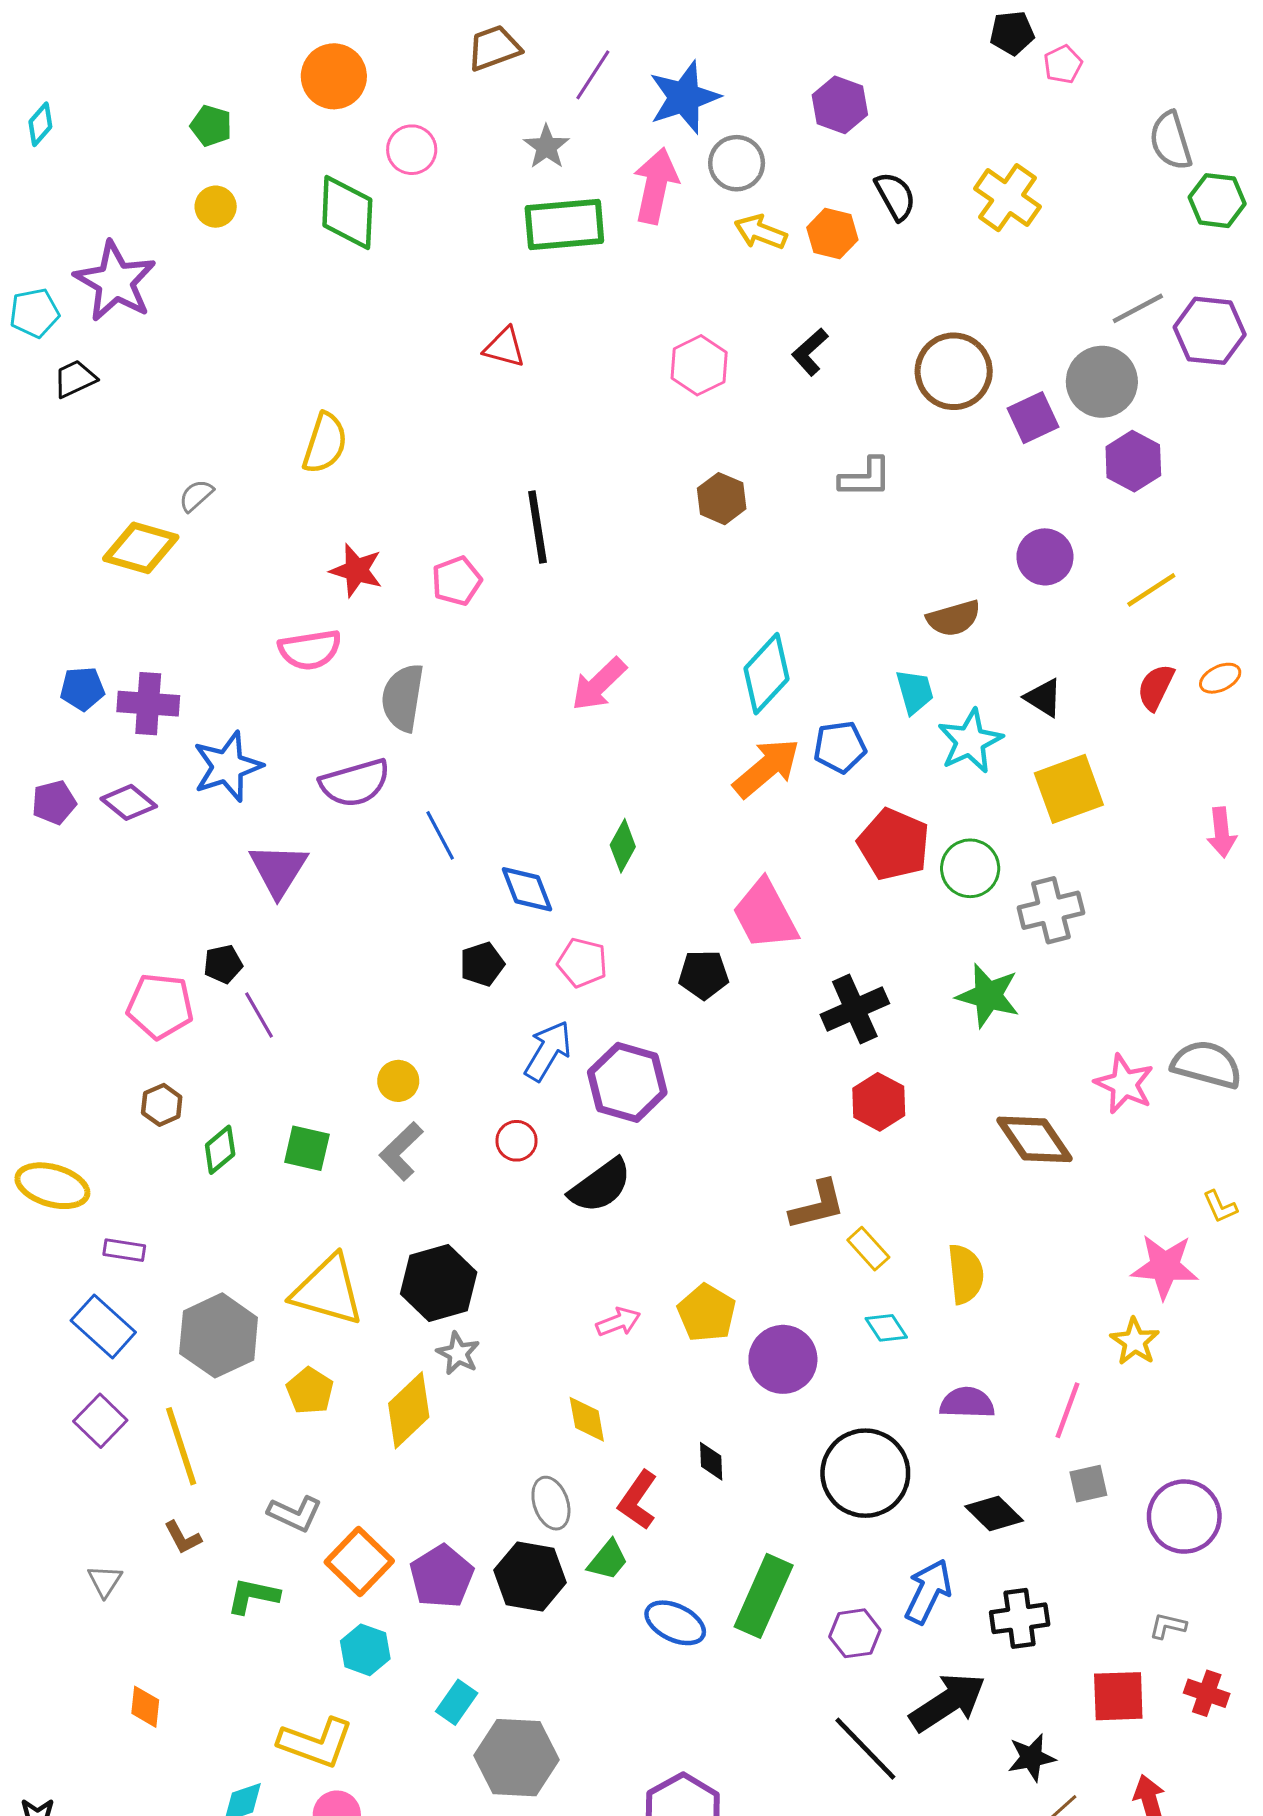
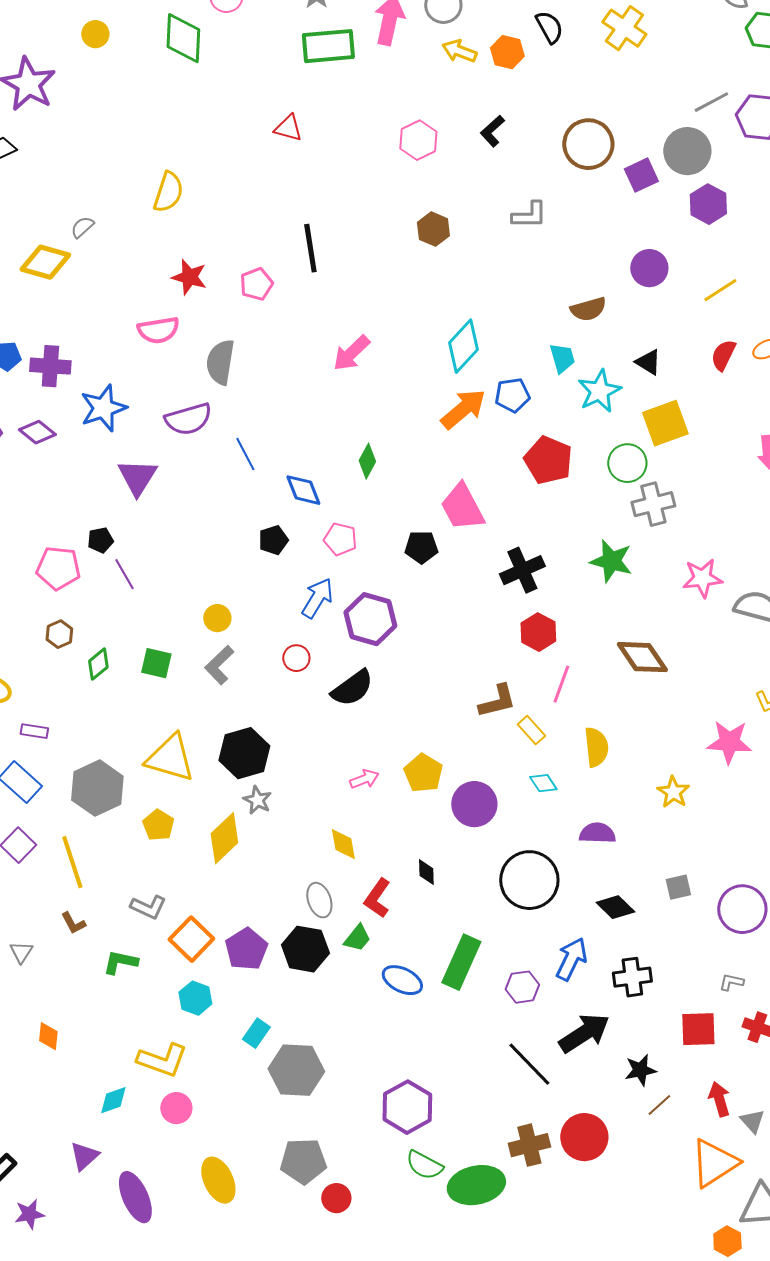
green circle: (970, 868) -> (627, 463), moved
pink star: (1124, 1084) -> (702, 578), moved, turned -30
yellow star: (1135, 1341) -> (673, 792), moved
pink line: (1067, 1410) -> (561, 684), moved

